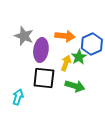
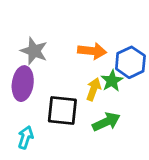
purple ellipse: (41, 50) -> (23, 84), moved
green arrow: (75, 86) -> (106, 122), turned -42

